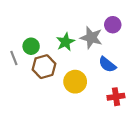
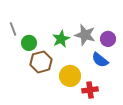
purple circle: (113, 25) -> (108, 39), moved
gray line: (14, 58) -> (13, 29), moved
red cross: (116, 97) -> (90, 90), moved

